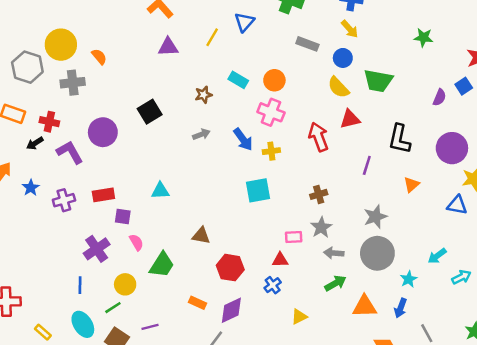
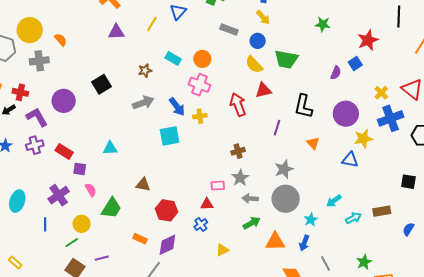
gray arrow: (201, 134) -> (143, 103), size x1.5
orange triangle: (411, 185) -> (313, 143), turned -32
cyan square: (258, 190) -> (170, 136), moved
red rectangle: (103, 195) -> (64, 151), turned 42
purple cross: (64, 200) -> (35, 145), moved
cyan ellipse: (83, 324) -> (17, 201), moved, turned 50

